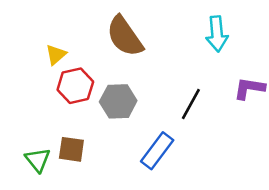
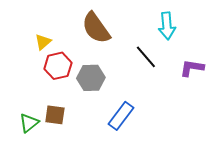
black line: (191, 104) -> (146, 57), moved, turned -70
green triangle: (38, 160) -> (29, 123), turned 30

